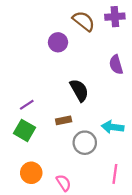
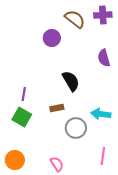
purple line: (27, 105) -> (24, 94), turned -48
orange circle: (31, 173) -> (15, 160), moved

